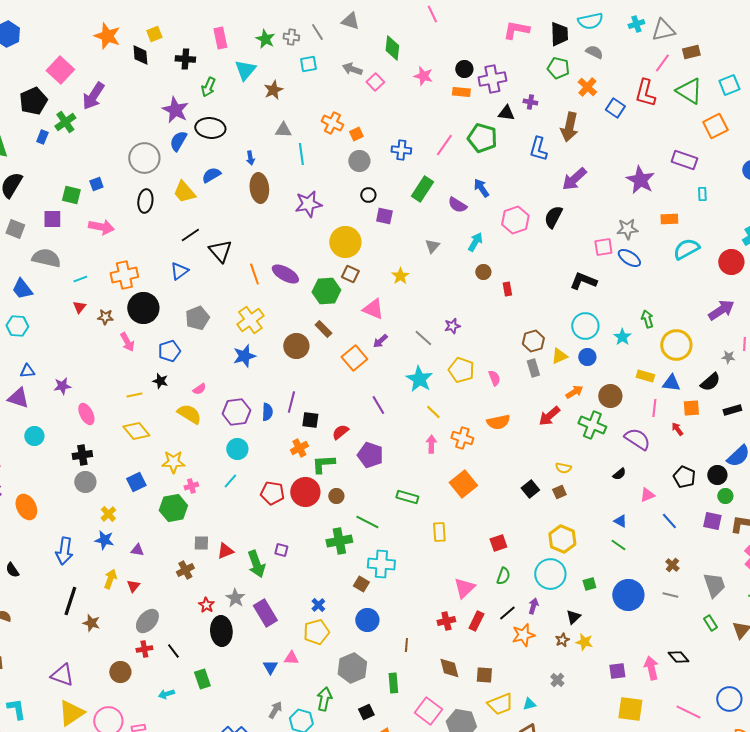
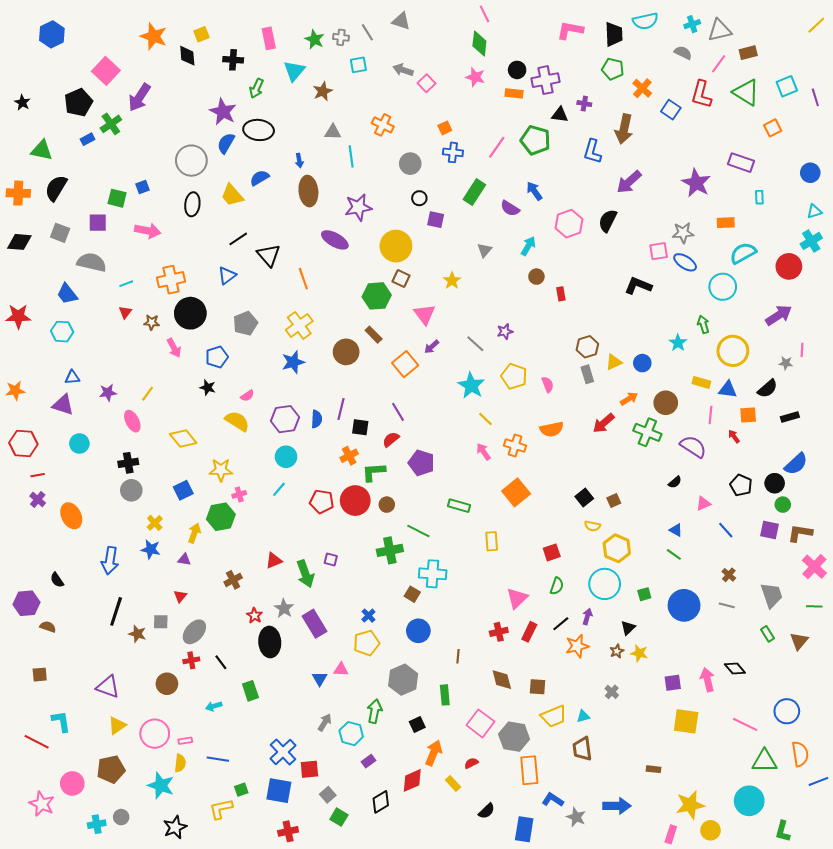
green diamond: (392, 48) -> (479, 43), moved
gray semicircle: (594, 52) -> (683, 53), moved
orange square: (715, 126) -> (773, 128), size x0.7
orange square: (356, 134) -> (445, 128), moved
blue rectangle: (42, 137) -> (88, 139), turned 40
purple ellipse: (285, 274) -> (335, 240), moved
pink triangle: (373, 309) -> (424, 314), turned 30
cyan circle: (585, 326) -> (723, 287), moved
yellow line: (134, 395) -> (148, 394), moved, turned -42
purple line: (378, 405) -> (398, 412), moved
pink arrow: (431, 444) -> (483, 452), turned -36
yellow semicircle: (563, 468) -> (592, 526), moved
gray square: (201, 543) -> (161, 622), moved
yellow arrow: (110, 579) -> (194, 533), moved
yellow triangle: (71, 713) -> (117, 725), size x0.7

